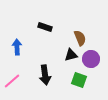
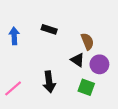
blue arrow: (17, 47) -> (14, 36), moved
black triangle: (71, 55) -> (78, 60), turned 48

